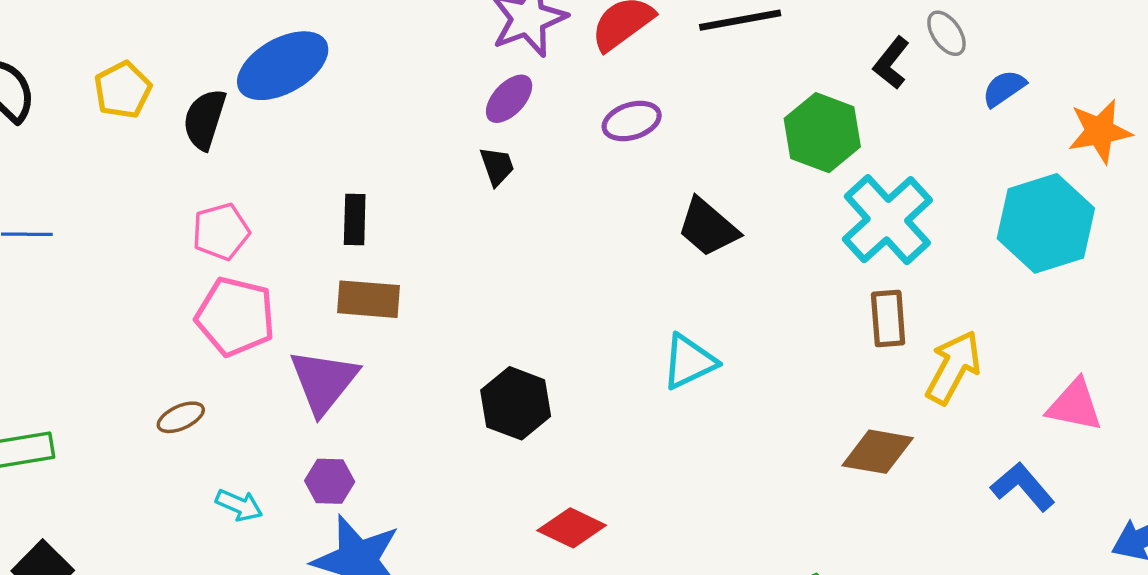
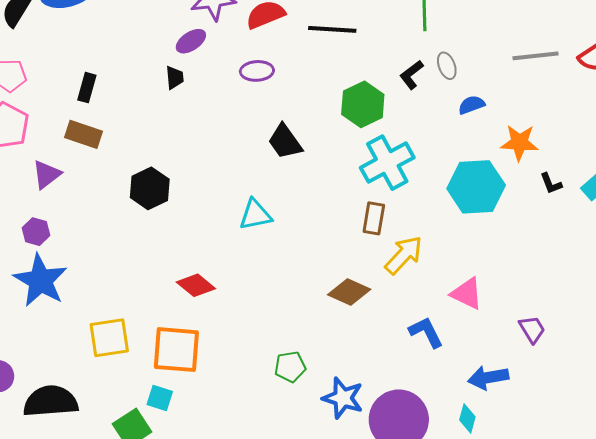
purple triangle: (324, 381) -> (47, 174), size x0.7
black hexagon: (516, 403) -> (150, 188), moved
red diamond: (572, 528) -> (196, 285), moved

